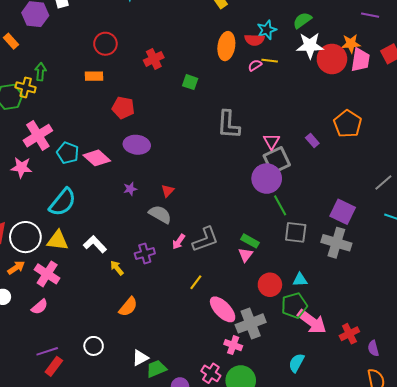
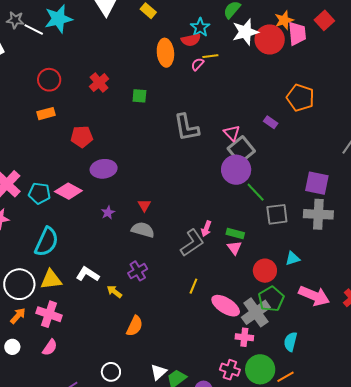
pink arrow: (179, 242) -> (206, 229), moved
green pentagon: (294, 306) -> (271, 299), moved
cyan semicircle: (296, 363) -> (290, 342), moved

